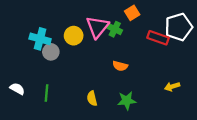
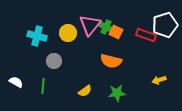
orange square: (132, 13) -> (116, 32), moved, turned -32
gray circle: (51, 52) -> (54, 61), moved
orange semicircle: (120, 66) -> (111, 61), size x1.5
yellow semicircle: (92, 98) -> (85, 91), turned -112

